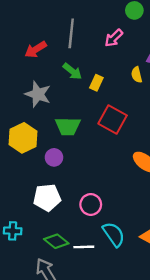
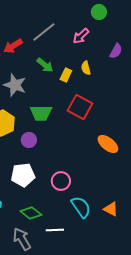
gray line: (71, 33) -> (44, 32), turned 45
yellow semicircle: (137, 75) -> (86, 68), moved
white line: (84, 247) -> (55, 230), moved

